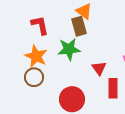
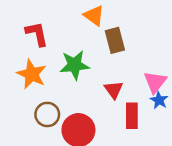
brown rectangle: (79, 26) -> (115, 40), moved
brown circle: (34, 77) -> (47, 114), moved

